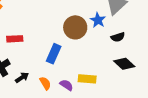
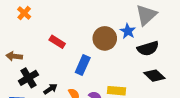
black semicircle: (118, 37) -> (148, 48), size x1.5
red rectangle: (15, 39) -> (57, 42), moved, turned 35

